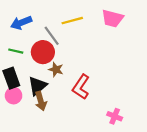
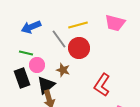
red circle: (43, 52) -> (79, 48), moved
red L-shape: (81, 87) -> (102, 85), moved
pink circle: (14, 96) -> (37, 65), moved

